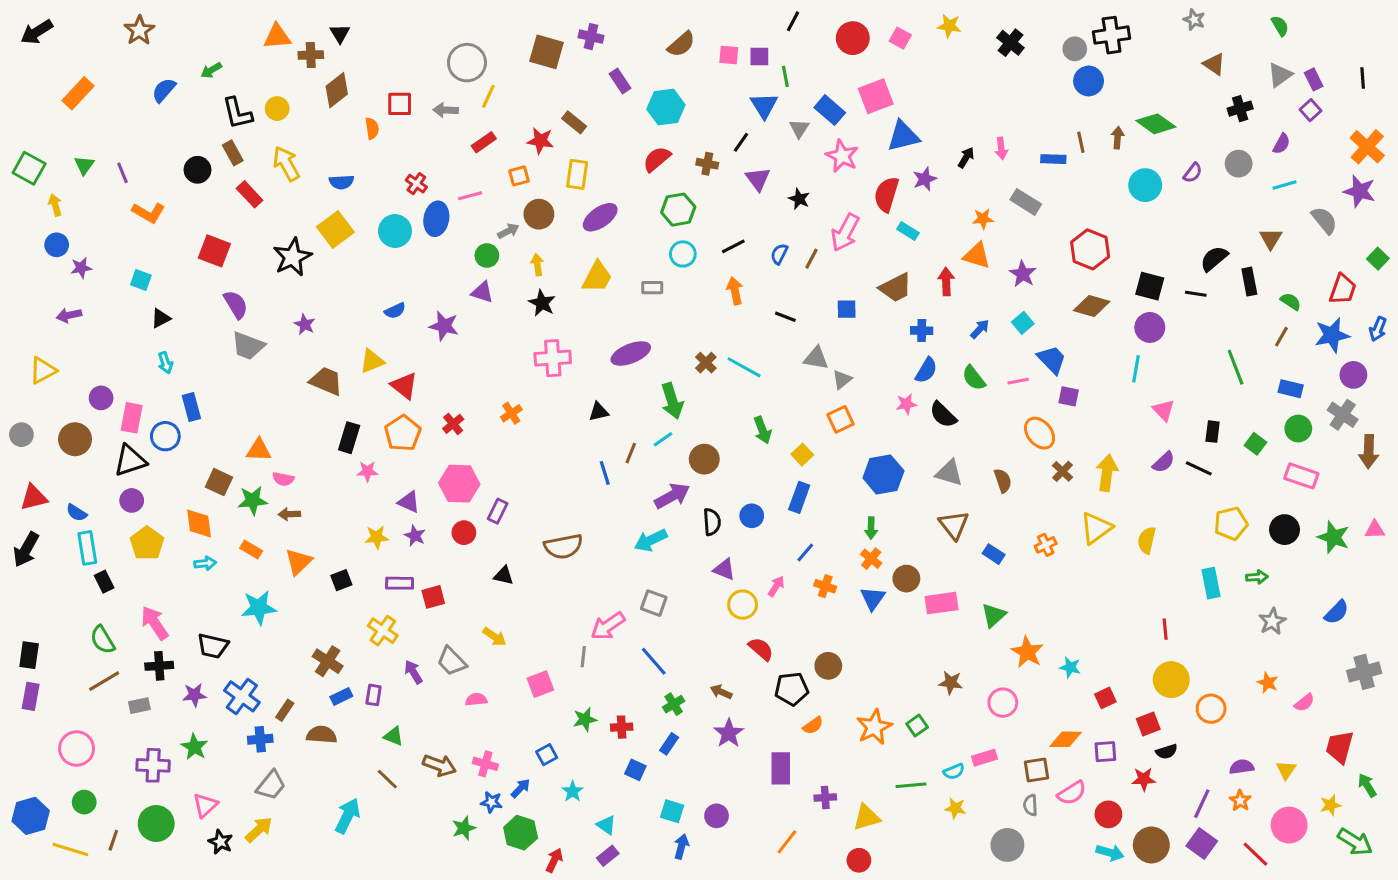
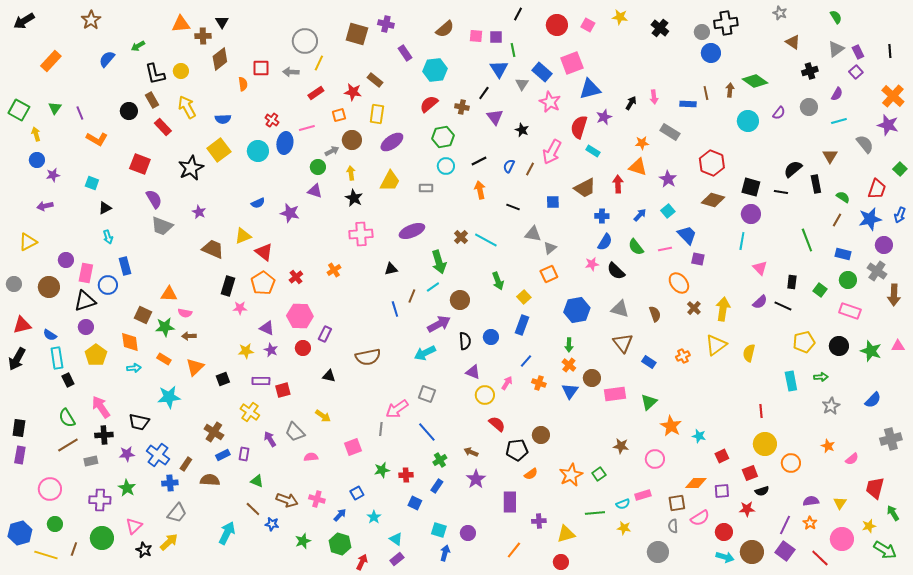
blue star: (491, 802) -> (272, 524), moved

